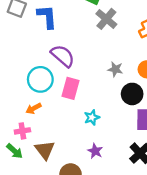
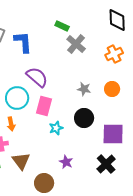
black circle: (132, 94) -> (84, 118), moved
orange arrow: (34, 109) -> (11, 124), turned -72
cyan star: (92, 117) -> (56, 128), moved

